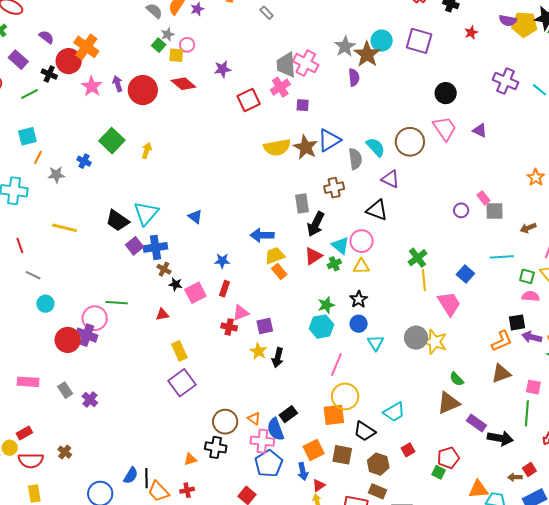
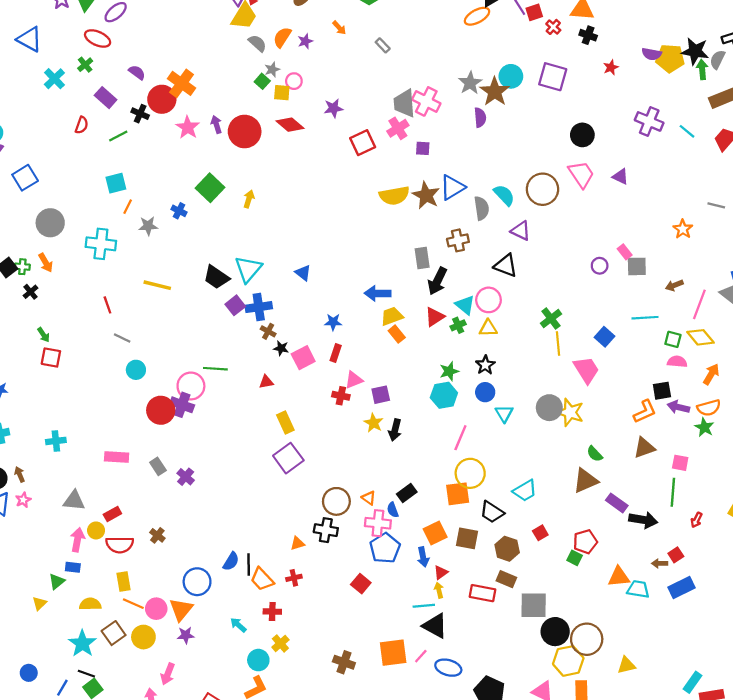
blue semicircle: (276, 429) -> (393, 510), size x0.6

